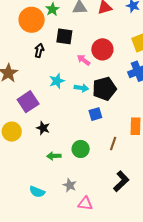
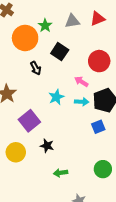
black square: (64, 36) -> (60, 52), turned 30
black arrow: (39, 50) -> (36, 68), turned 144
pink arrow: (84, 60) -> (81, 82), moved
green circle: (81, 149) -> (103, 169), moved

